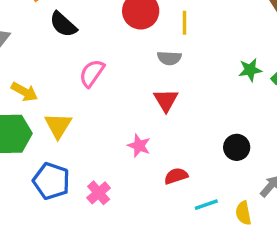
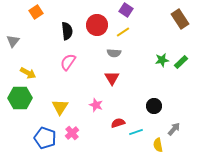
yellow line: (184, 23) -> (123, 32), turned 56
black semicircle: (63, 24) -> (67, 31), moved, turned -138
yellow triangle: (58, 125) -> (60, 107), moved
blue pentagon: (51, 181) -> (45, 138), moved
cyan line: (206, 205) -> (136, 132), moved

